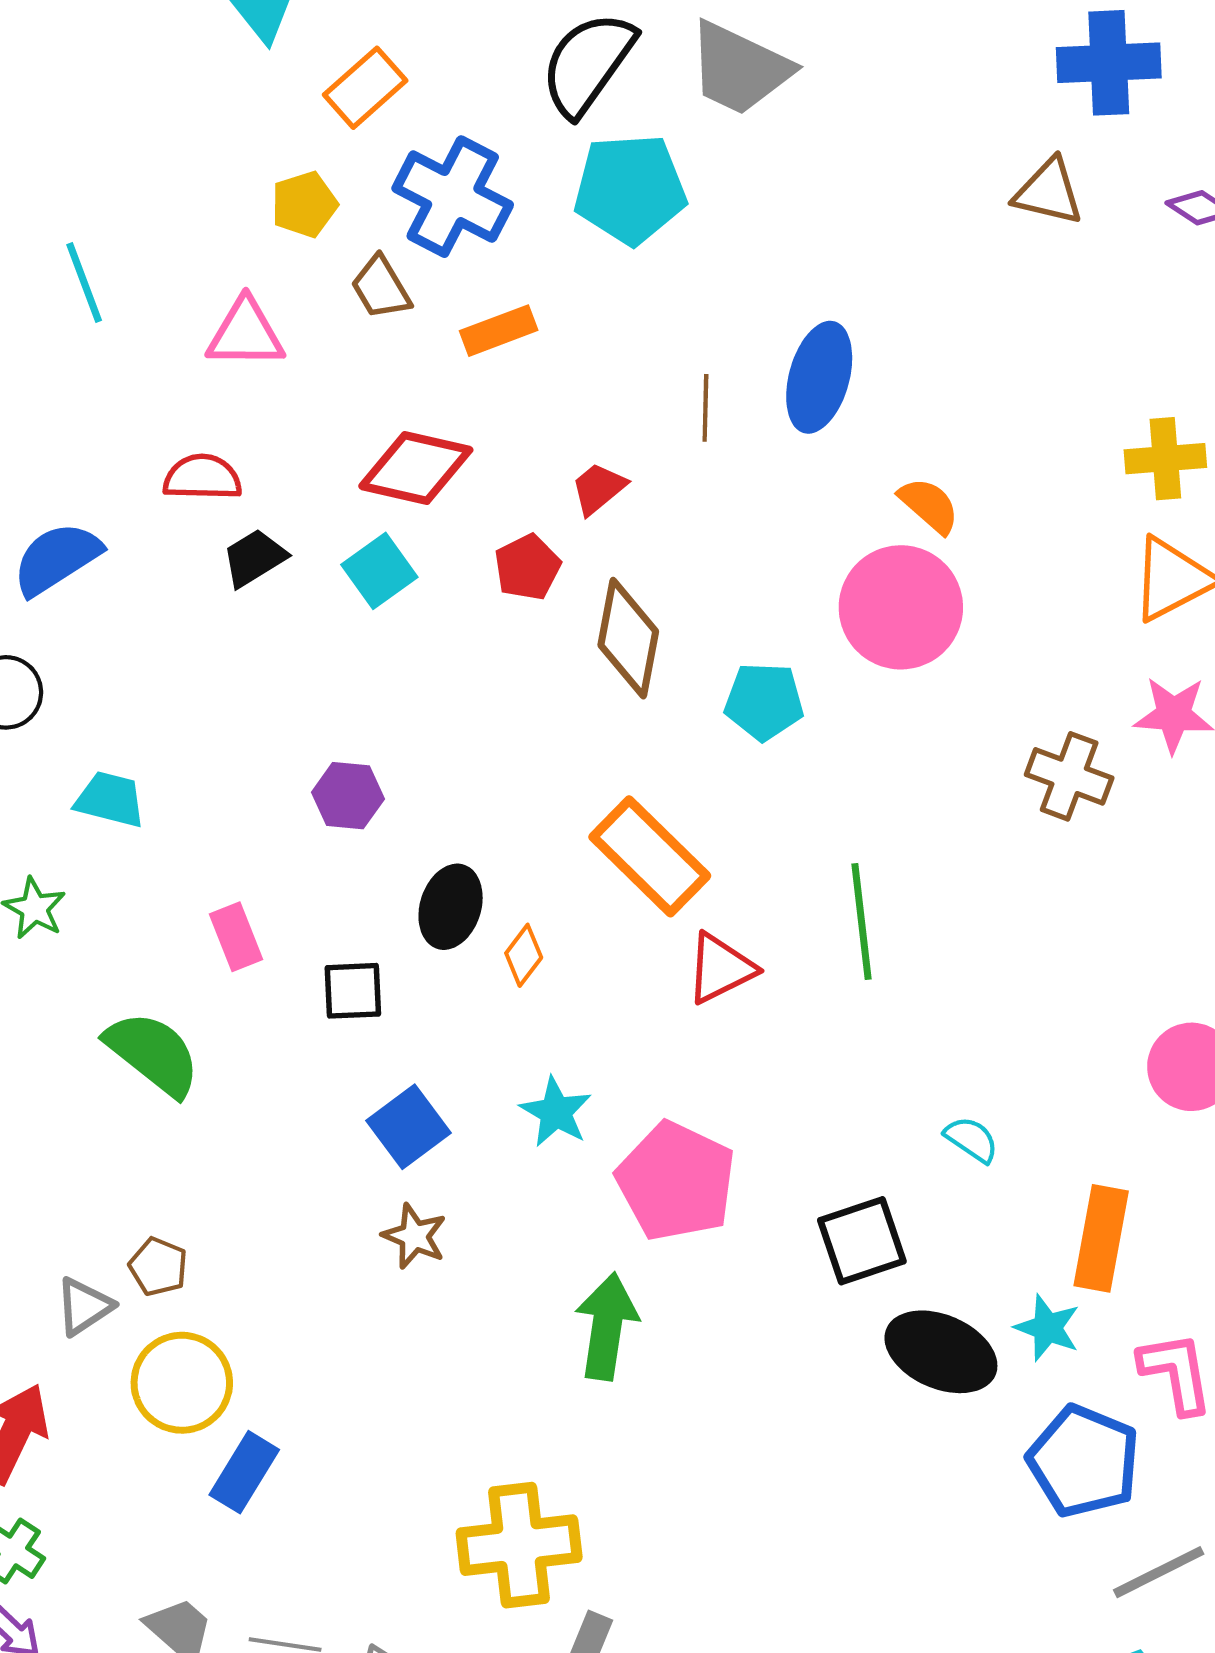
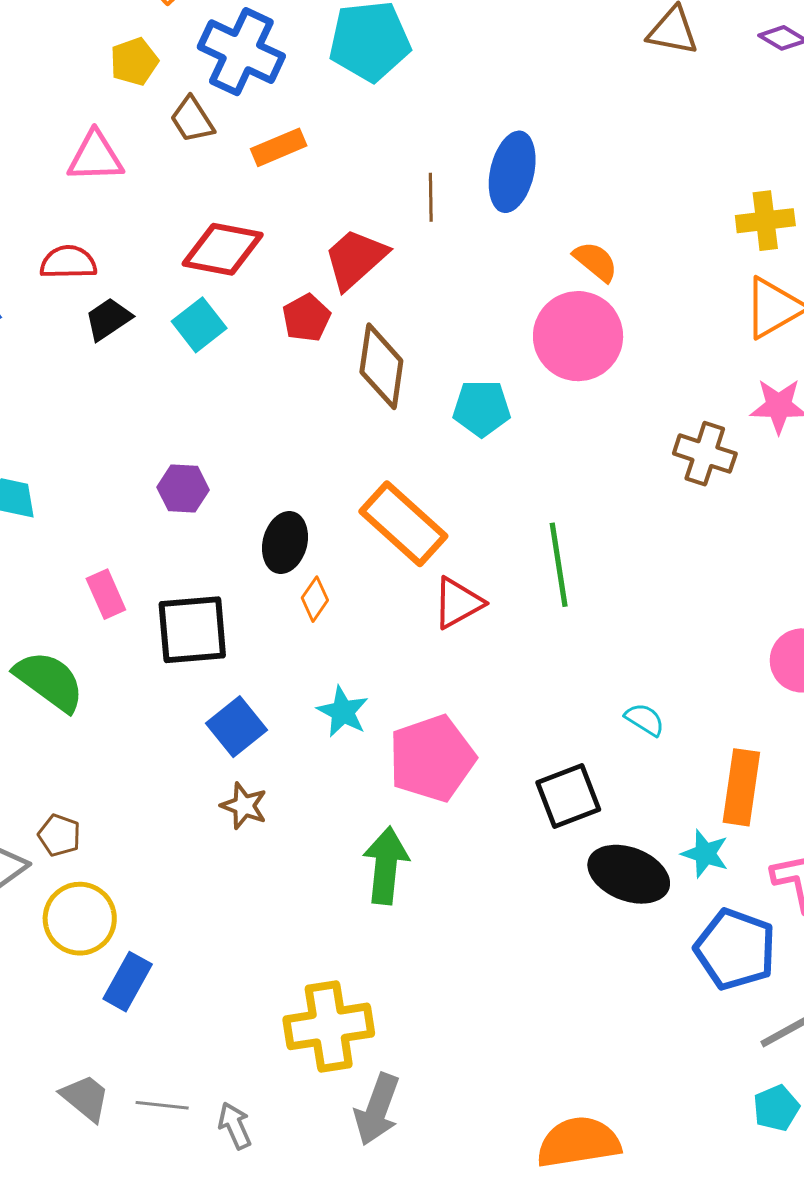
red trapezoid: (598, 489) -> (355, 259), size x1.6
black ellipse: (451, 907) -> (285, 543), moved
black square: (353, 991) -> (192, 630), size x1.6
pink pentagon: (676, 1181) -> (432, 758), turned 30

